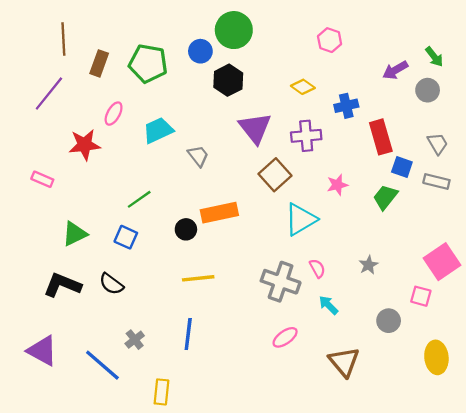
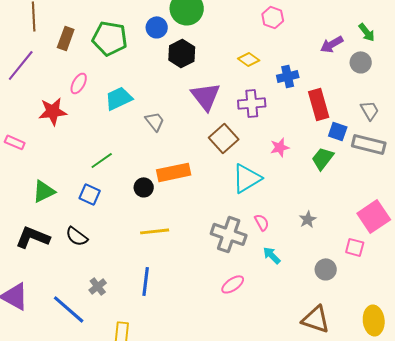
gray rectangle: (436, 181) -> (369, 144), size x1.4
yellow ellipse: (436, 357) -> (374, 320), moved
brown triangle: (344, 362) -> (316, 319), moved, turned -32

